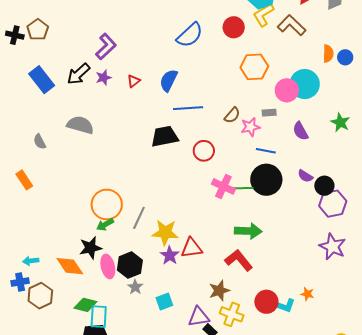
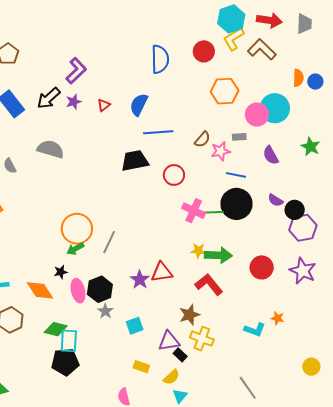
blue semicircle: (190, 35) -> (160, 59), turned -48
yellow star: (165, 232) -> (198, 251), moved, size x0.6
black star: (90, 248) -> (61, 272), size x0.6
red circle: (266, 302) -> (262, 267), moved

